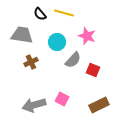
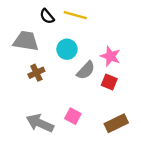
pink star: (87, 36) -> (110, 56), moved
gray arrow: (34, 105) -> (40, 123), turned 40

